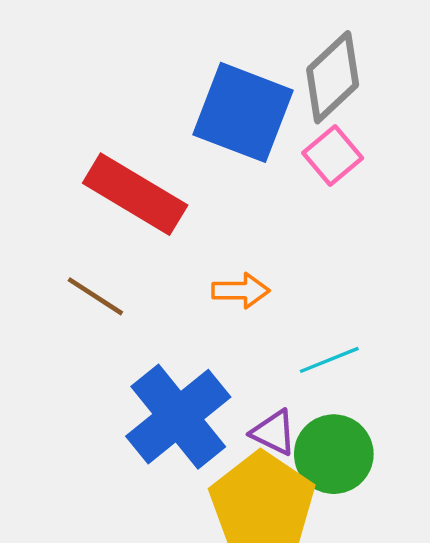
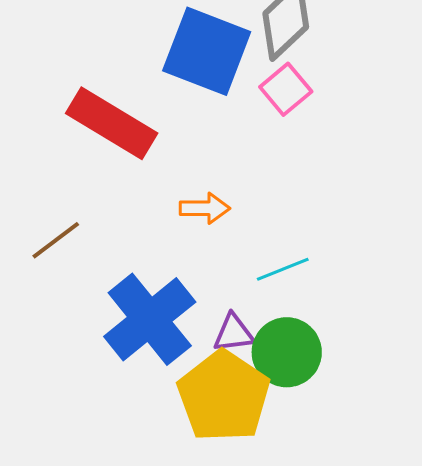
brown line: (95, 296) -> (56, 240), moved, turned -70
purple triangle: (274, 433) -> (234, 333), turned -33

